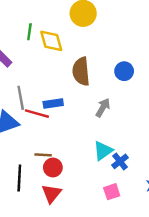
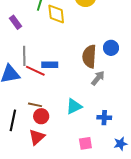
brown semicircle: (81, 71) -> (89, 56), moved
gray arrow: (103, 108) -> (98, 78), moved
cyan triangle: (103, 151) -> (74, 106), moved
blue cross: (120, 161) -> (104, 118), moved, turned 32

